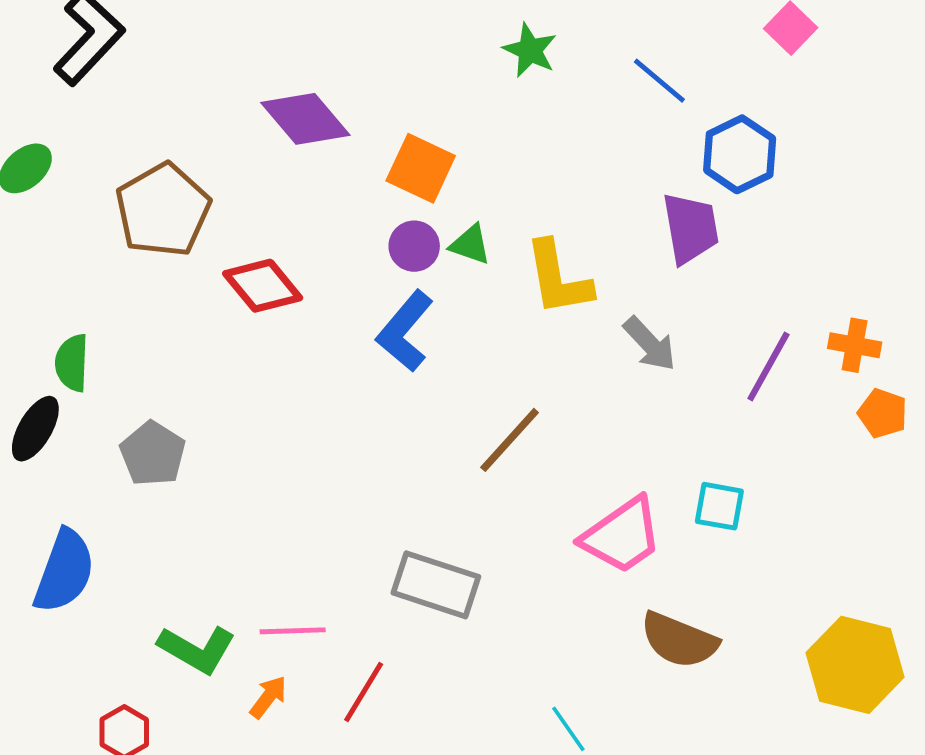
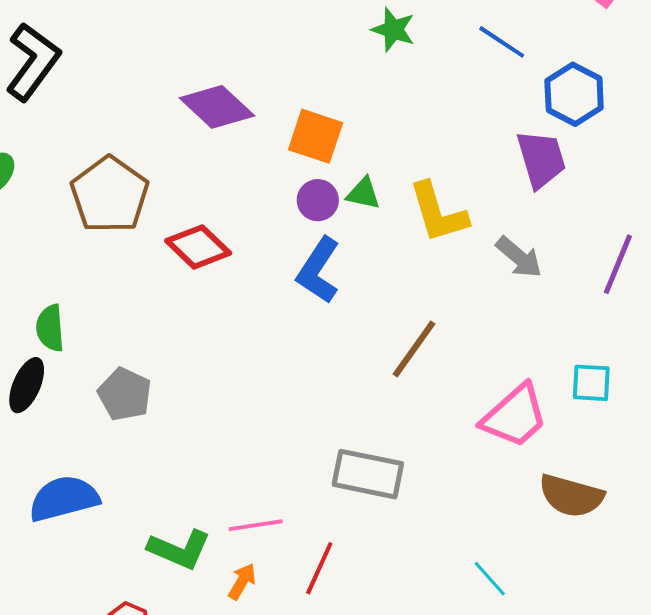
blue semicircle: (64, 571) -> (64, 498), turned -118

